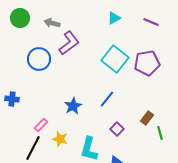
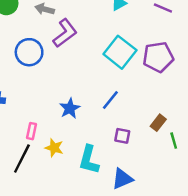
pink rectangle: (41, 125) -> (31, 131), turned -32
purple square: (117, 129) -> (122, 136), turned -32

